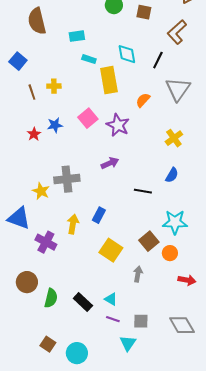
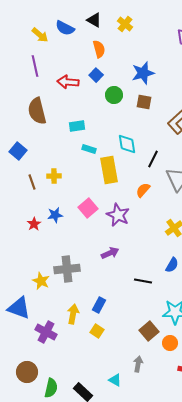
black line: (158, 60) -> (153, 159), moved
yellow square: (111, 250) -> (97, 331), moved, size x0.6
cyan triangle: (111, 299) -> (115, 380), moved

